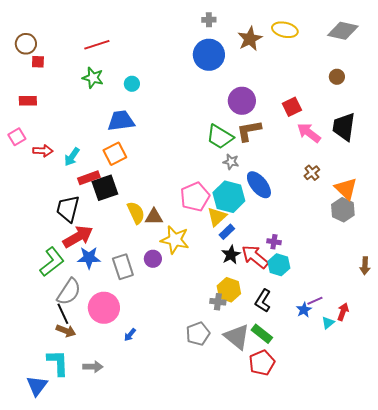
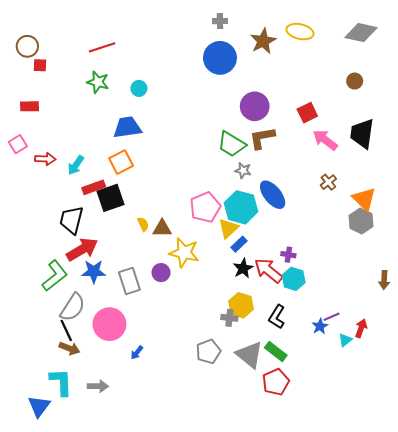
yellow semicircle: (136, 213) -> (143, 224), size x0.6

